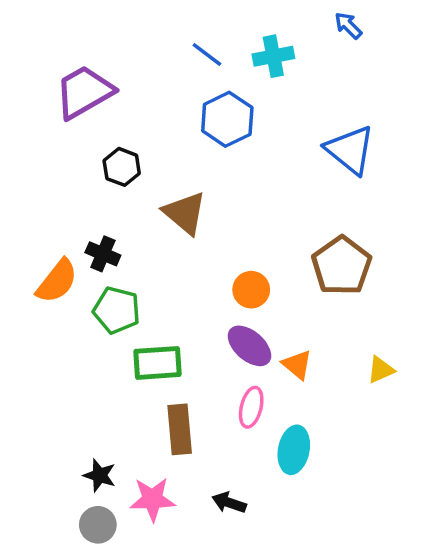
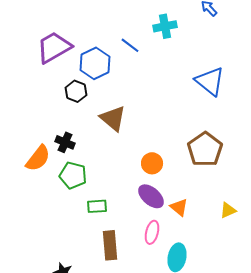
blue line: (207, 55) -> (130, 45), moved
blue hexagon: (227, 119) -> (95, 63), moved
green rectangle: (157, 363) -> (97, 206), size x0.7

